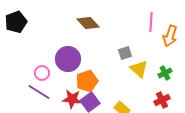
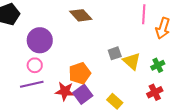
gray square: (125, 53) -> (115, 53), moved
purple circle: (68, 59) -> (40, 40), moved
purple line: (39, 92) -> (32, 84), turned -45

